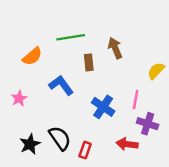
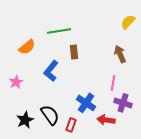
brown arrow: (115, 48) -> (120, 54), moved
yellow semicircle: (156, 71) -> (128, 22), moved
blue L-shape: (61, 85) -> (51, 71), turned -105
blue cross: (103, 107) -> (86, 103), moved

